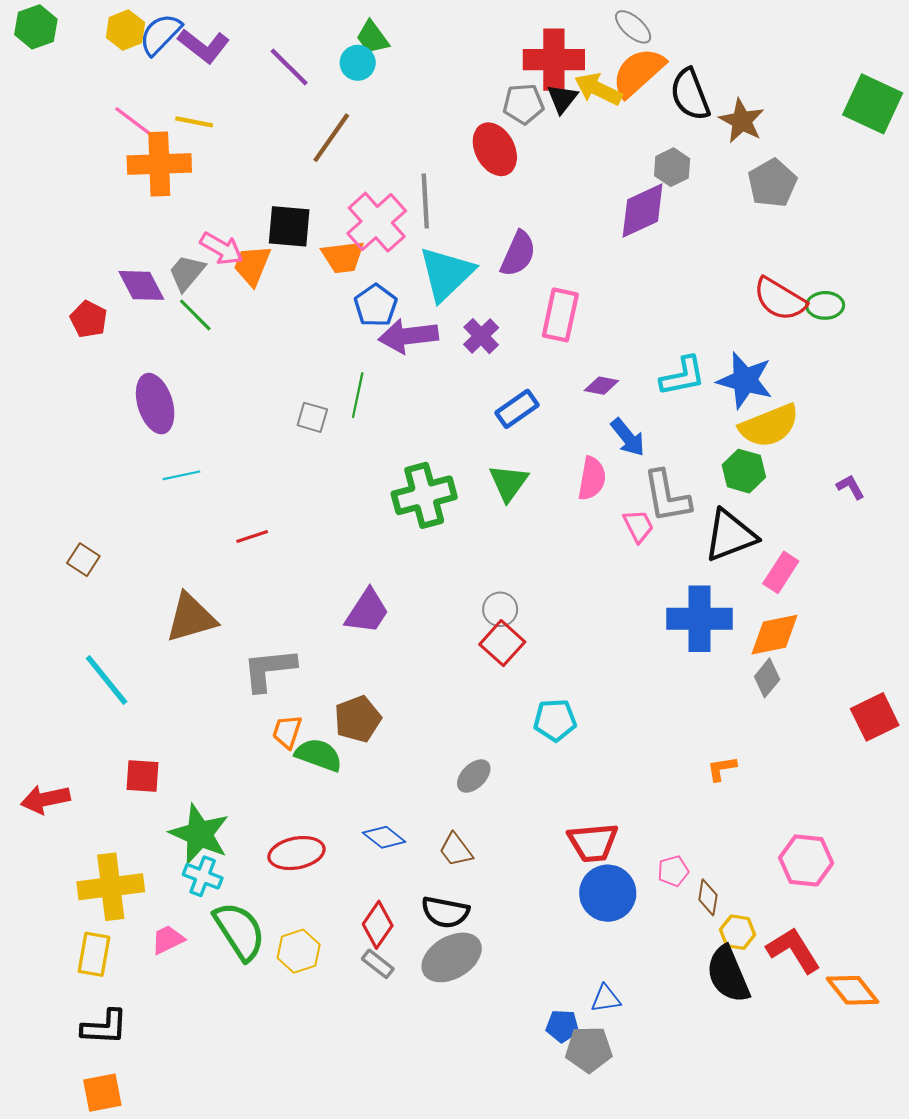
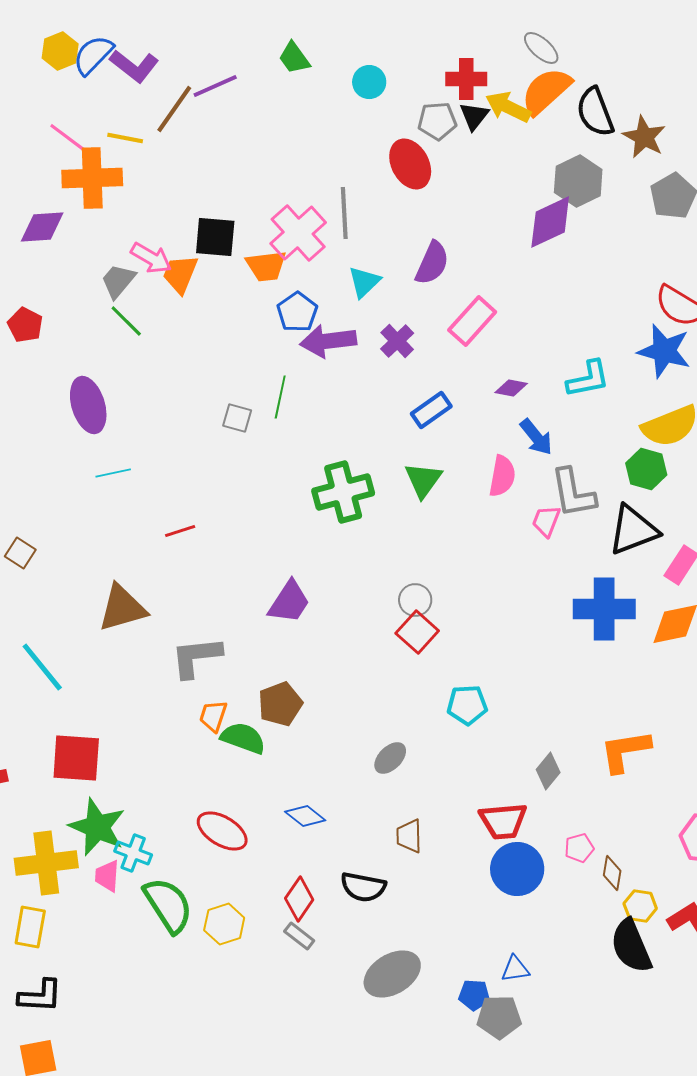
red cross: (554, 60) -> (466, 79), size x0.7
cyan circle: (358, 63) -> (369, 82), moved
purple line: (289, 67) -> (215, 86), turned -69
brown line: (331, 138) -> (174, 109), moved
gray hexagon: (672, 167) -> (578, 181), size x1.4
cyan triangle: (446, 274) -> (364, 282), size x0.6
purple diamond: (141, 285) -> (42, 227), moved, turned -66
pink rectangle: (560, 315) -> (472, 321), turned 30
blue star: (745, 380) -> (664, 351), moved
pink trapezoid: (638, 526) -> (546, 521), turned -132
gray diamond: (767, 678) -> (548, 771), moved
orange L-shape: (722, 769) -> (625, 751), size x1.8
red square: (142, 776) -> (76, 758), size x1.5
green star: (199, 834) -> (97, 827), moved
brown trapezoid: (456, 850) -> (409, 836), moved, turned 36
red ellipse: (296, 853) -> (222, 831), turned 42
pink trapezoid: (168, 940) -> (107, 876), moved, turned -60
gray ellipse: (452, 957) -> (392, 974), moved

